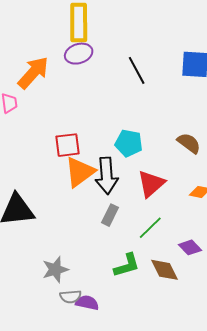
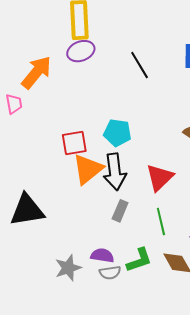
cyan pentagon: (129, 143) -> (117, 133), moved
green line: (150, 228) -> (161, 221), turned -56
gray semicircle: (70, 297) -> (110, 273), moved
purple semicircle: (87, 303) -> (102, 255), moved

